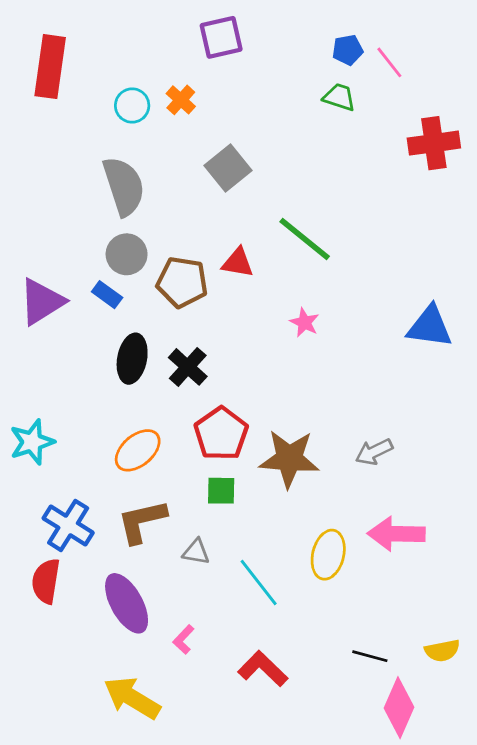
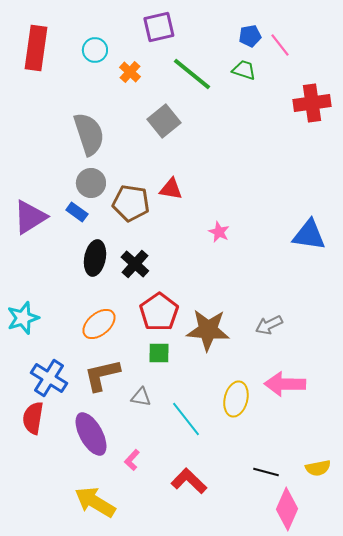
cyan circle: (132, 106) -> (95, 50), moved
green line: (305, 239) -> (192, 74), moved

